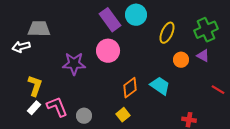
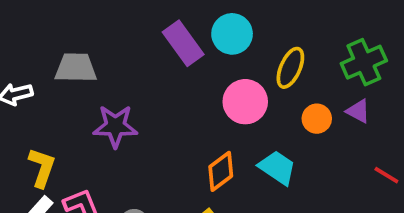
gray trapezoid: (39, 29) -> (76, 68), moved
pink circle: (108, 51) -> (245, 102), moved

